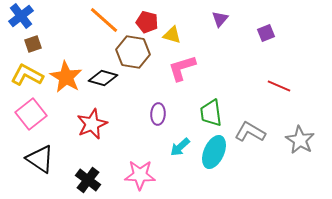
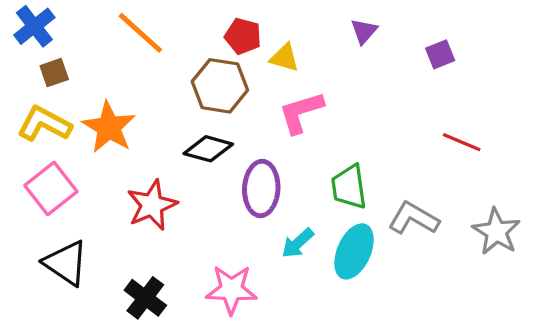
orange line: (104, 20) -> (140, 33), moved
black diamond: (103, 78) -> (208, 149), moved
purple ellipse: (158, 114) -> (261, 189), size x1.5

